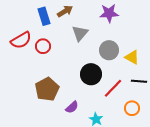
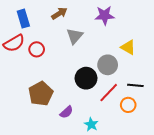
blue rectangle: (44, 16) -> (23, 19), moved
gray circle: (109, 50) -> (108, 65), moved
yellow triangle: (132, 57) -> (128, 47), moved
orange circle: (132, 108) -> (128, 105), moved

